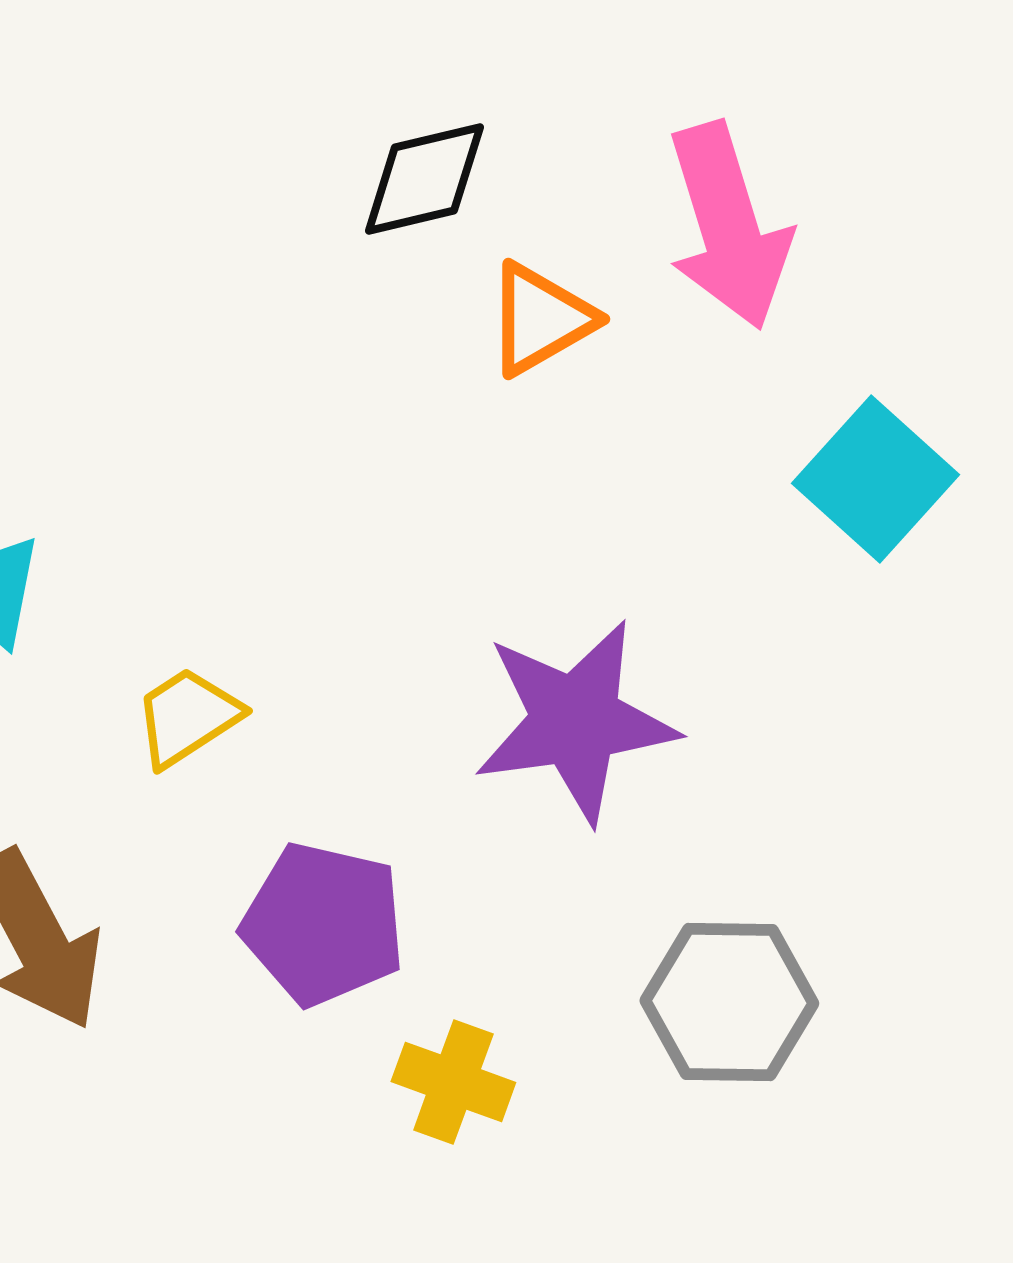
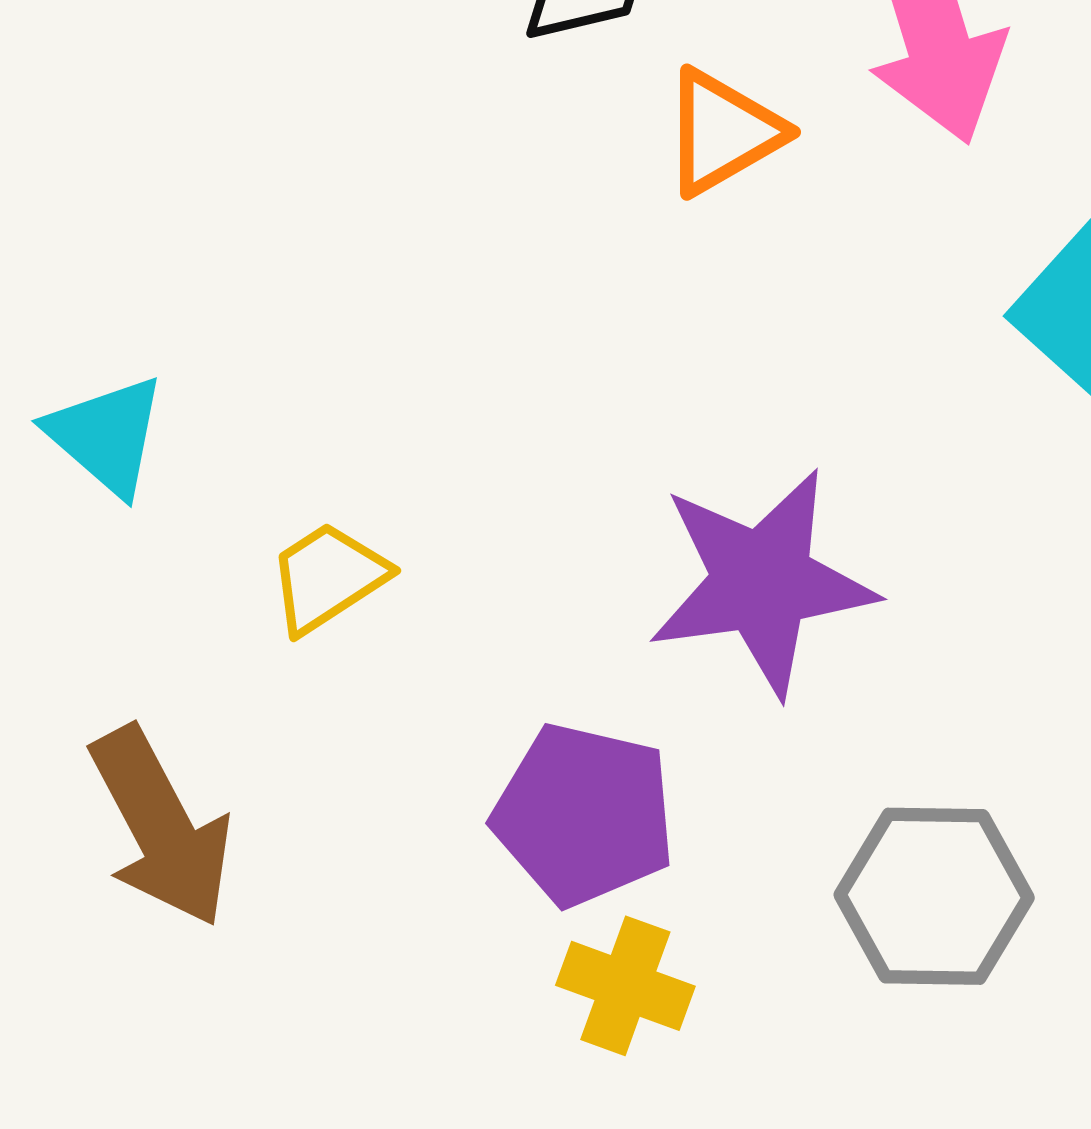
purple pentagon: (323, 924) -> (584, 815), moved

